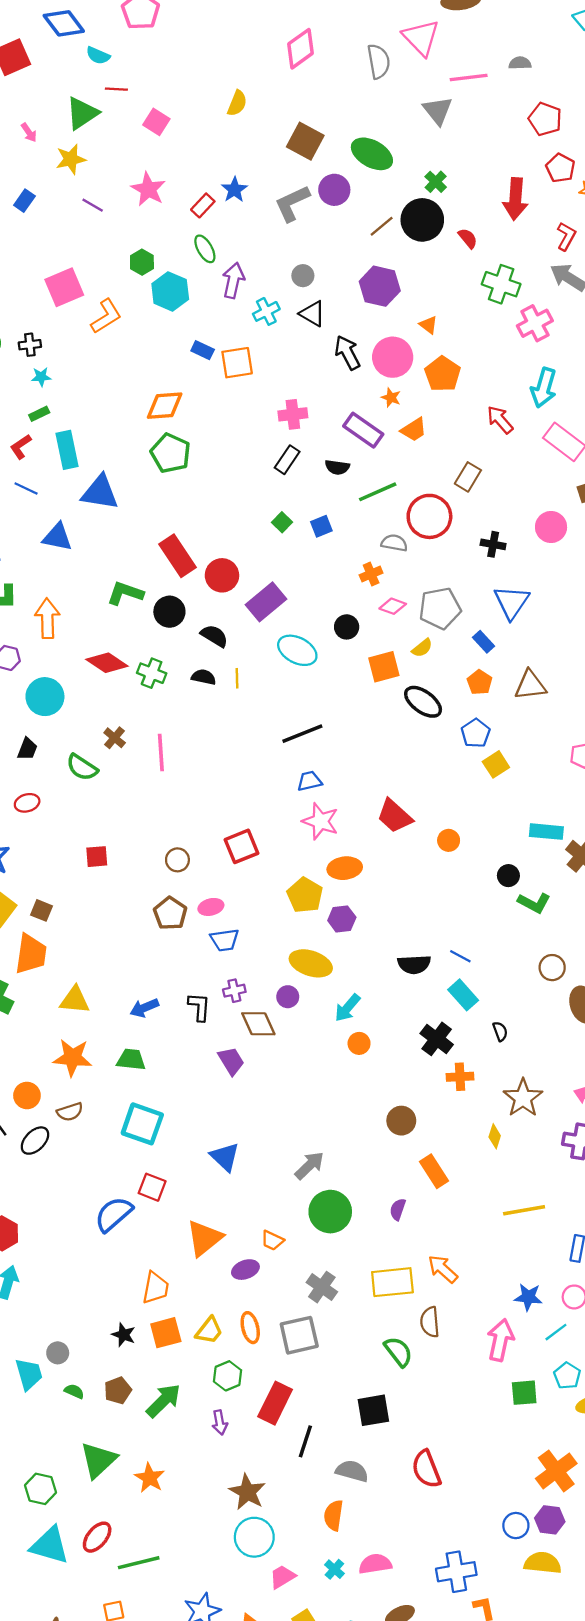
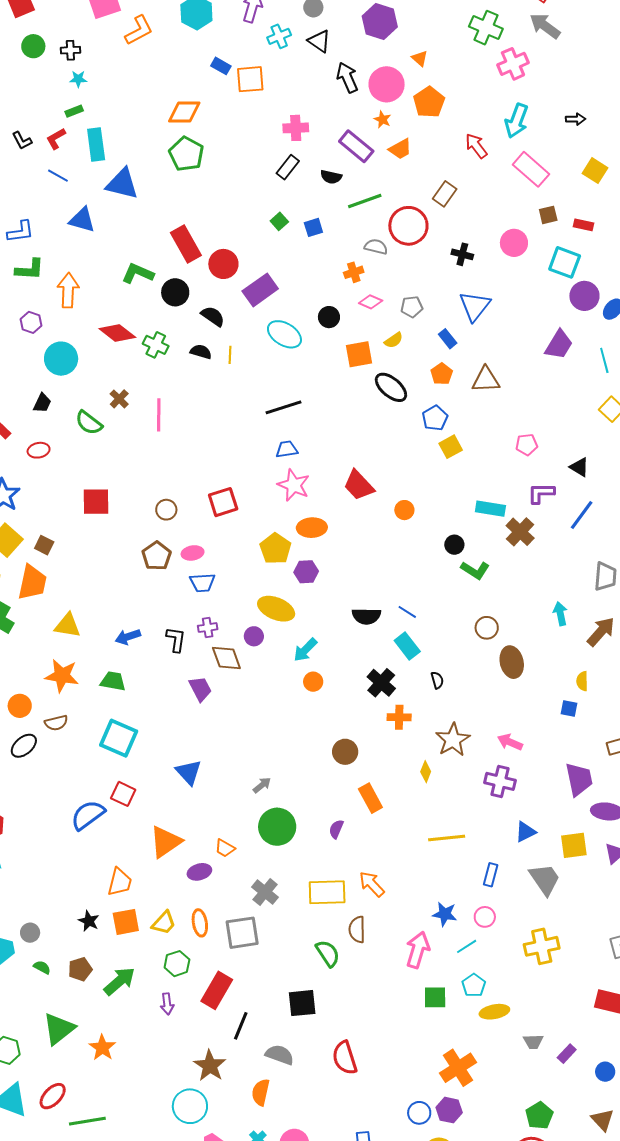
gray pentagon: (440, 608) -> (412, 307), size x0.6
red square: (97, 857) -> (96, 502), size x1.4
gray arrow: (309, 1165) -> (262, 785), size x0.7
brown star: (247, 1492) -> (210, 1066), moved

